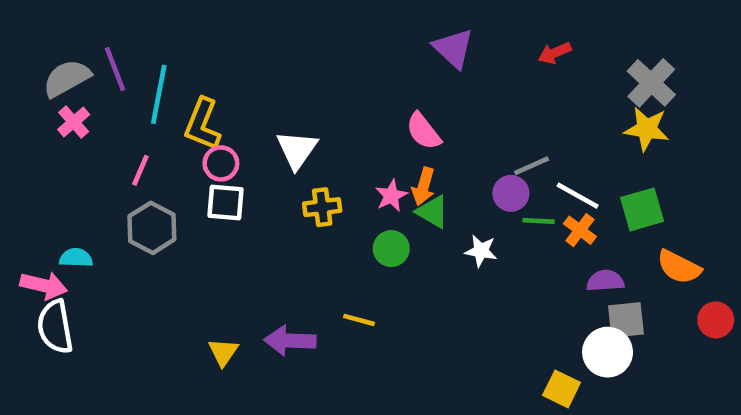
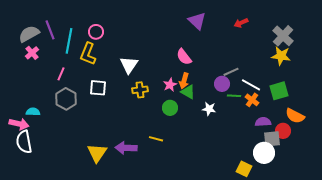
pink circle: (221, 163) -> (96, 32), moved
red circle: (716, 320) -> (283, 131), moved
yellow triangle: (223, 352) -> (97, 153), size x1.5

